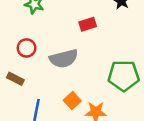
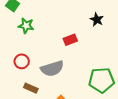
brown rectangle: (15, 79) -> (31, 88), moved

